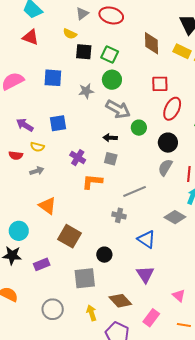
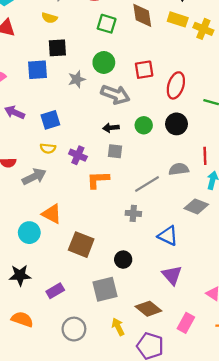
black square: (84, 52) -> (57, 48), moved
green square: (110, 54) -> (107, 24), moved
red square: (160, 84) -> (144, 70), moved
purple arrow: (25, 125) -> (15, 112), moved
green circle: (139, 128) -> (144, 125), moved
yellow semicircle: (37, 147) -> (48, 148), moved
gray semicircle: (165, 167) -> (179, 169), moved, turned 60
gray arrow: (37, 171) -> (34, 177), size x1.5
cyan circle: (19, 231) -> (29, 233), moved
purple rectangle: (42, 264) -> (55, 291), moved

